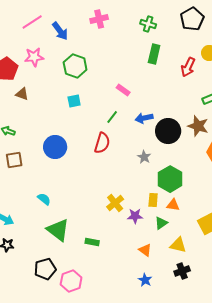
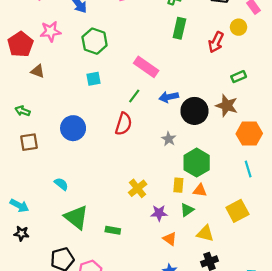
pink rectangle: (123, 90) -> (146, 67), size x1.6
purple star: (135, 216) -> (159, 213), moved

